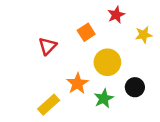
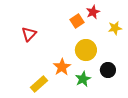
orange square: (86, 32) -> (77, 21), moved
red triangle: (47, 46) -> (29, 34), moved

